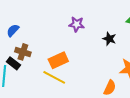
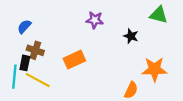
black rectangle: (13, 63) -> (25, 63), turned 64
yellow line: (54, 77) -> (38, 80), moved

